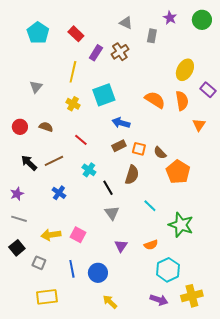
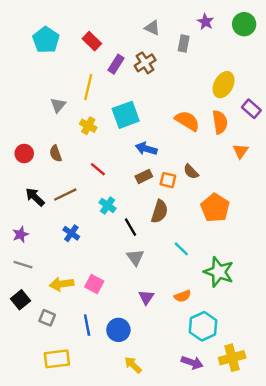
gray triangle: (36, 87) -> (58, 105), moved
brown semicircle: (46, 127) -> (56, 153), turned -128
brown semicircle: (160, 153) -> (191, 172), moved

